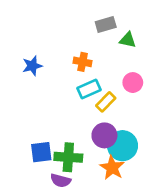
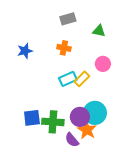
gray rectangle: (106, 24) -> (68, 19), moved
cyan rectangle: (89, 89) -> (68, 79), moved
purple circle: (104, 135) -> (80, 117), moved
purple semicircle: (61, 181) -> (72, 140), moved, turned 35

